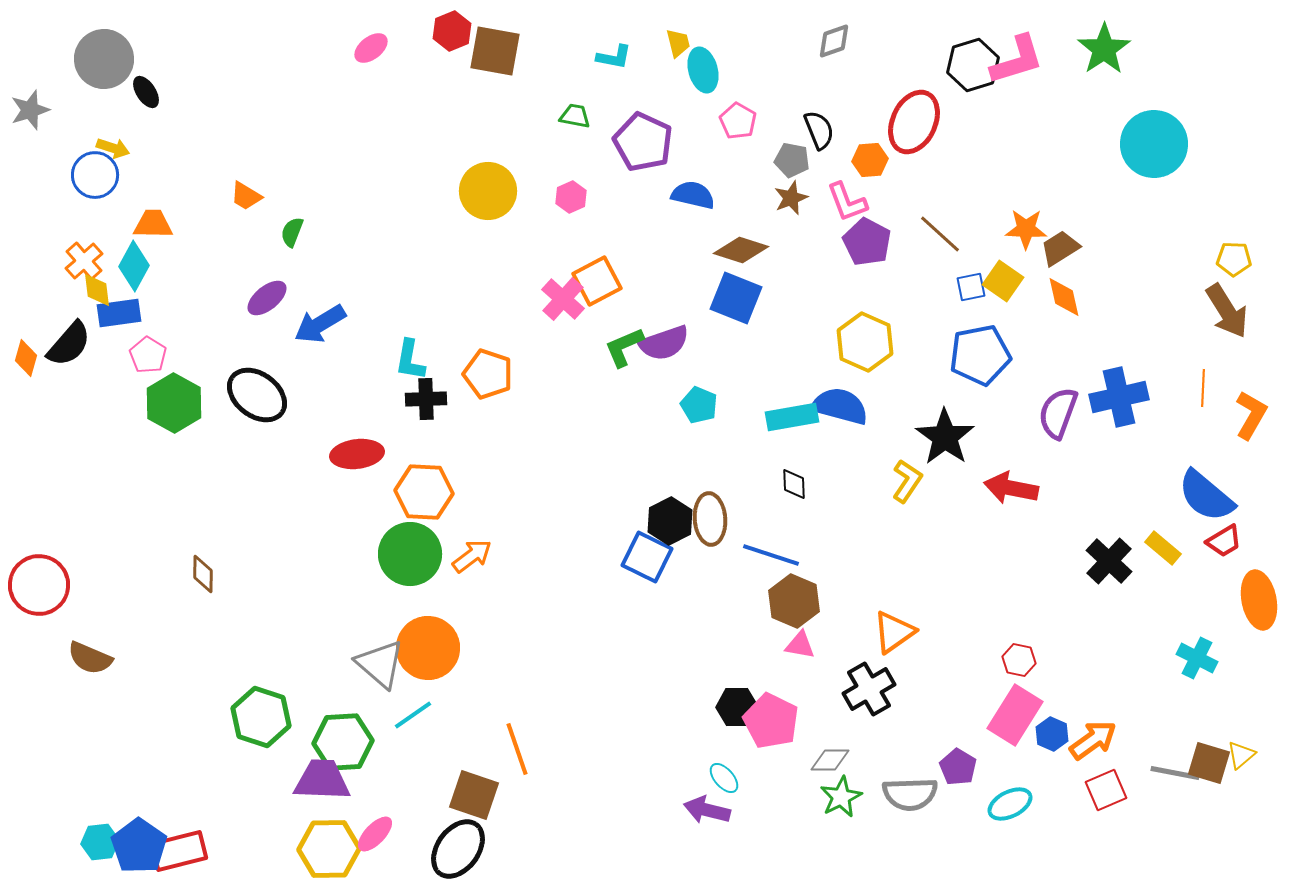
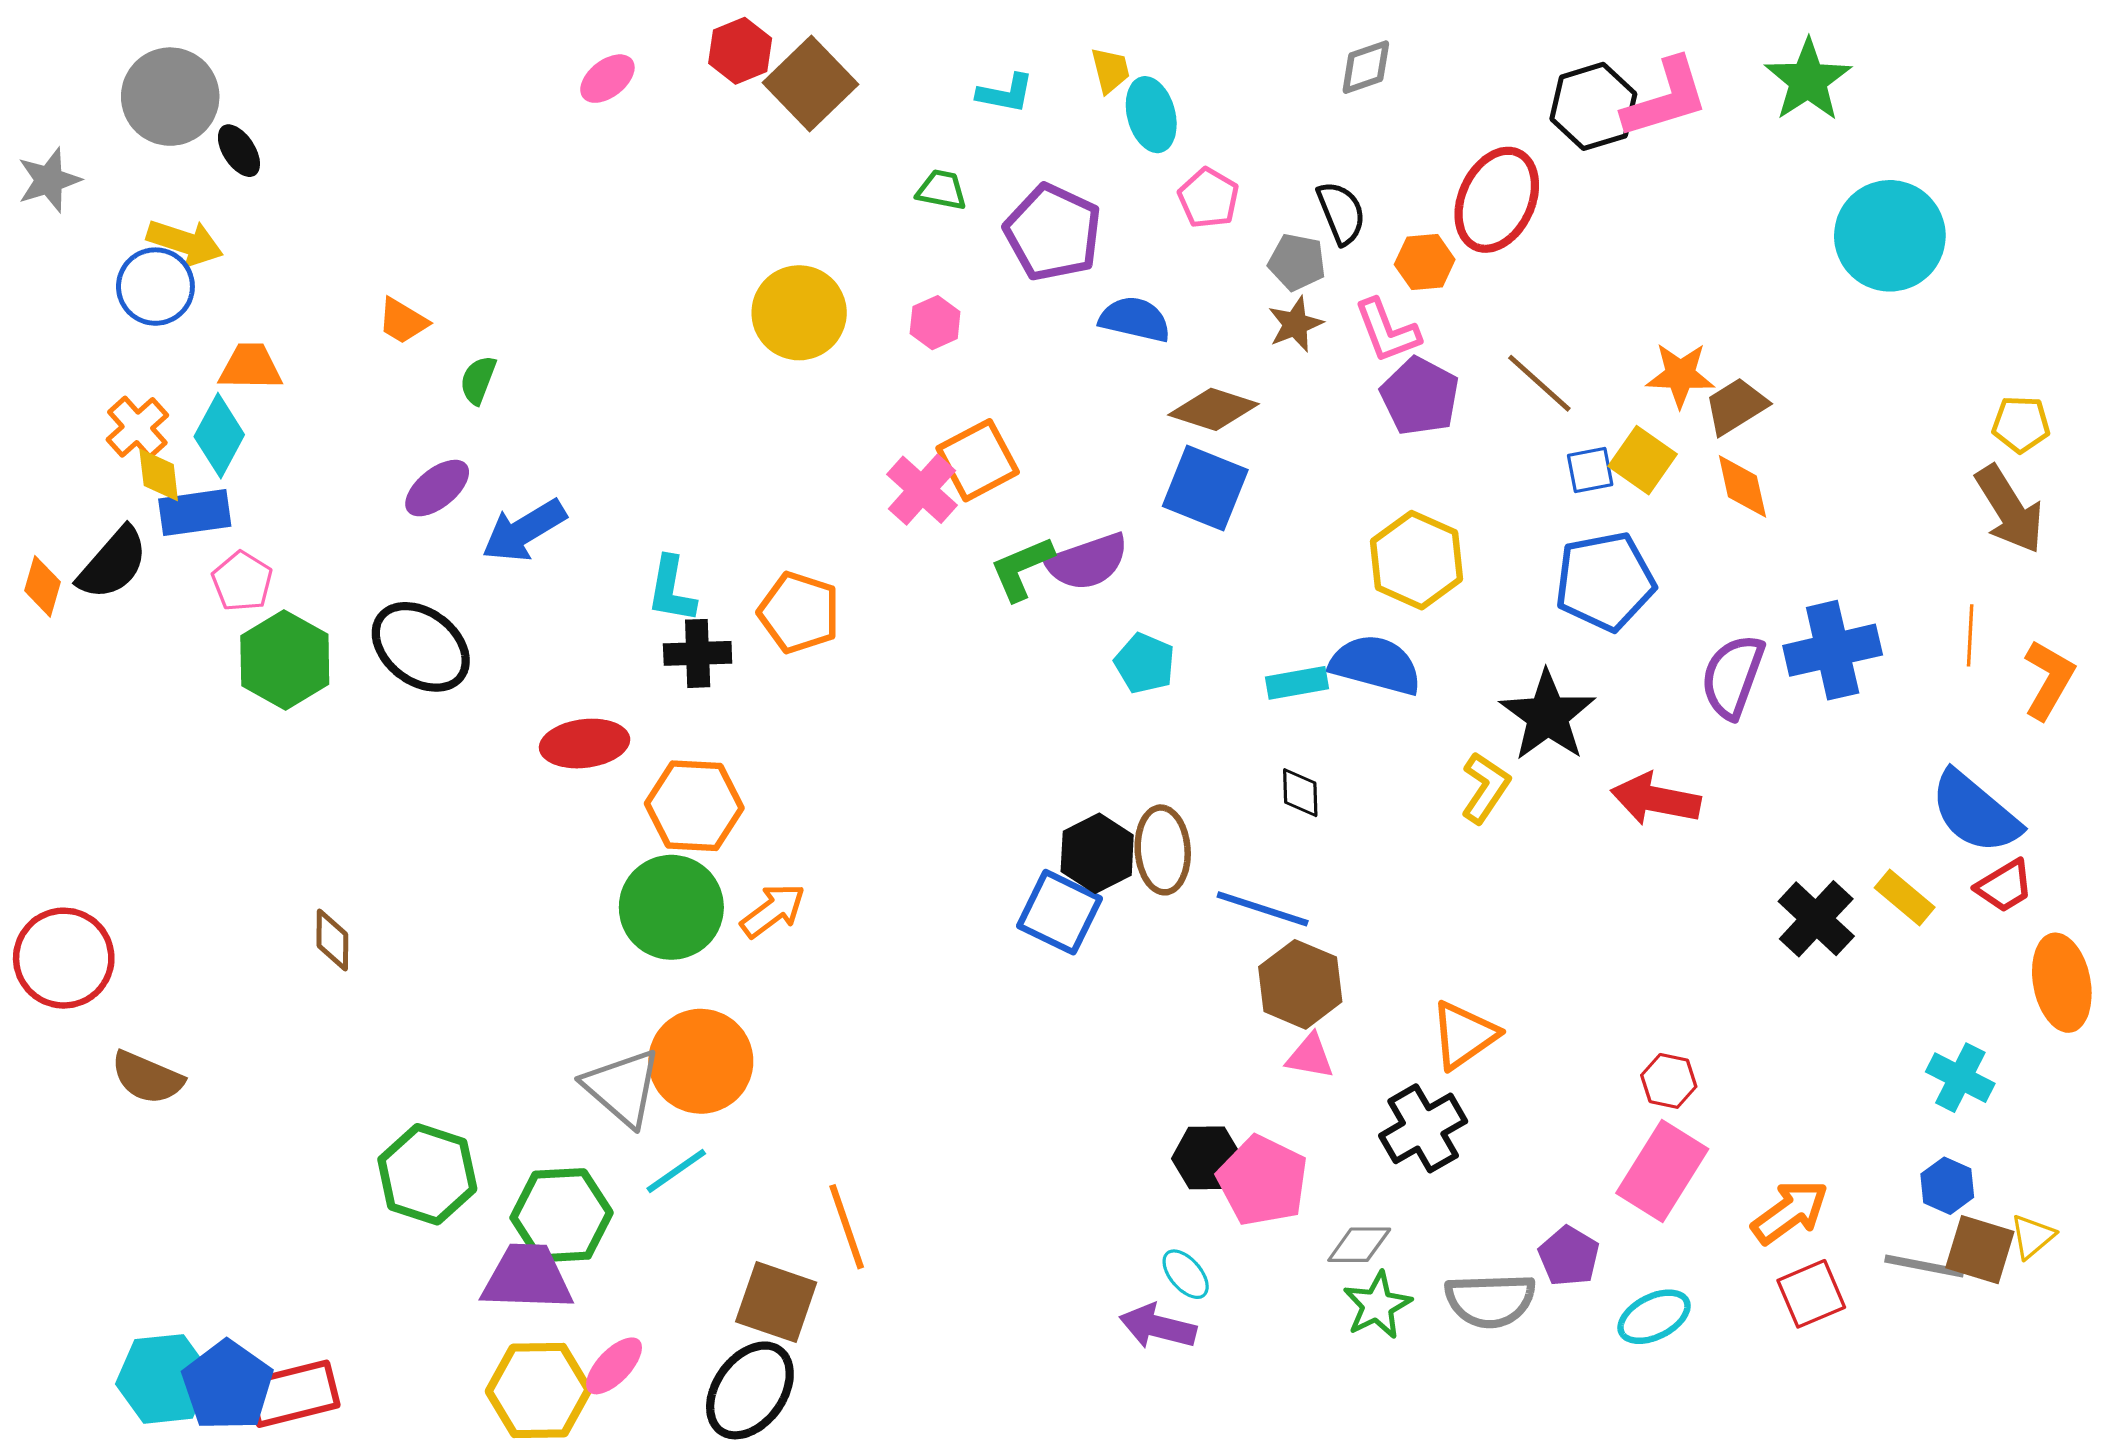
brown square: (495, 51) -> (811, 83), turned 36
yellow arrow: (113, 148) -> (185, 242), size x1.4
cyan rectangle: (792, 417) -> (1297, 683), size x0.7
blue hexagon: (1052, 734) -> (1947, 1186), moved
cyan hexagon: (100, 842) -> (164, 1379), size x1.5

